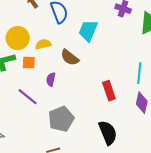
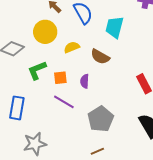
yellow circle: (18, 38) -> (45, 32), moved
orange square: (29, 63) -> (60, 78), moved

